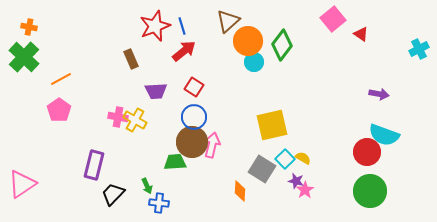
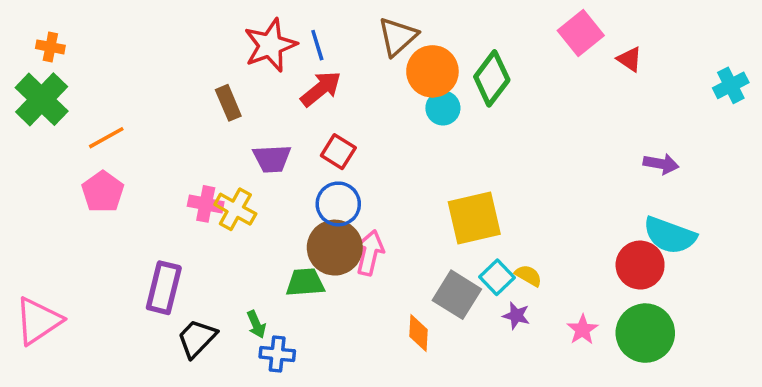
pink star: (305, 190) -> (582, 330), moved

